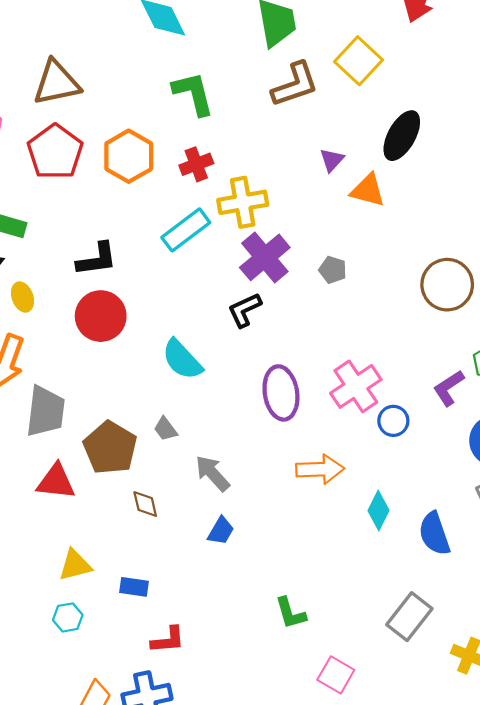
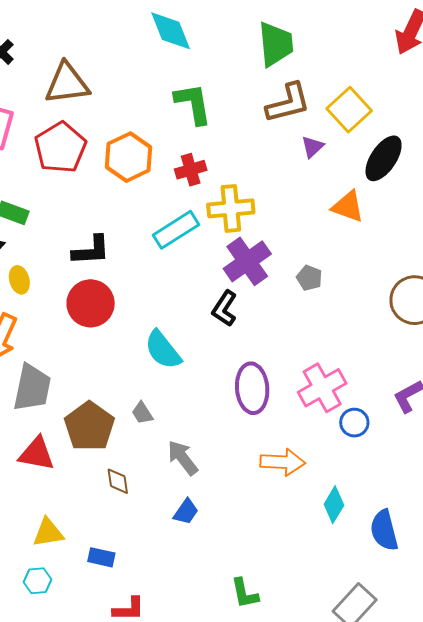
yellow square: (359, 61) -> (349, 110), moved
purple triangle: (332, 160) -> (312, 147), moved
black L-shape: (245, 310) -> (225, 308), turned -36

